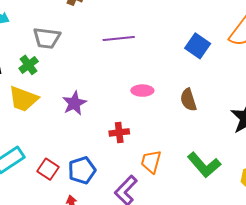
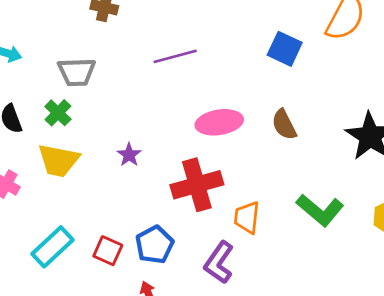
pink ellipse: (142, 91) -> (219, 122), size x1.5
purple star: (74, 103) -> (129, 155), size x0.7
red cross: (119, 132) -> (197, 185), size x1.8

